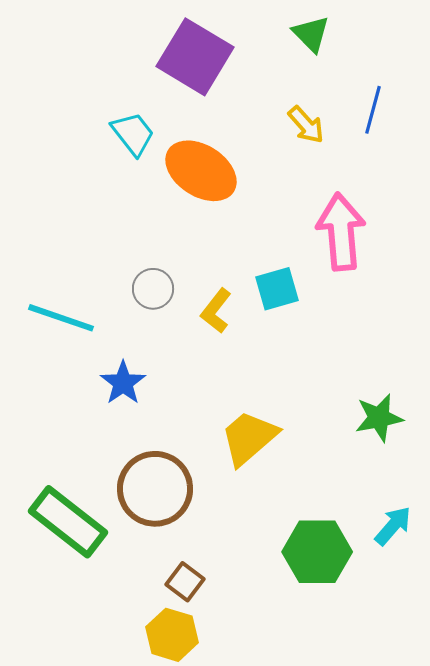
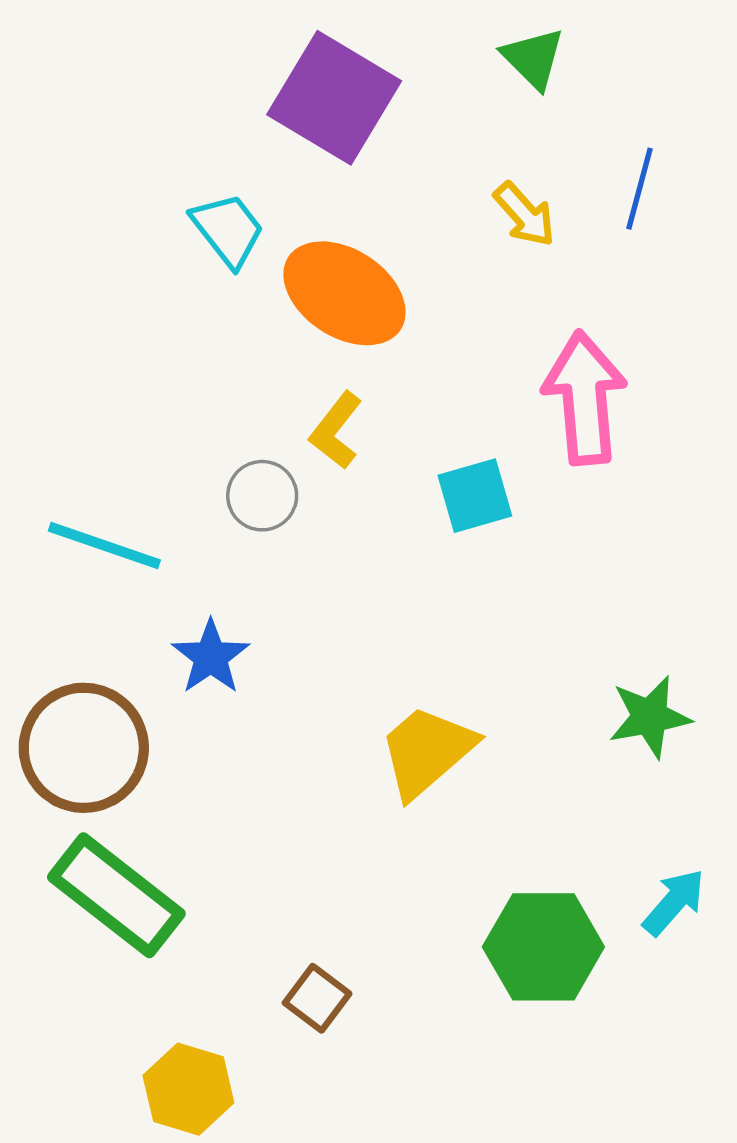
yellow L-shape: (216, 311) -> (336, 431), moved
brown circle: (155, 489) -> (84, 748), moved
yellow hexagon: (172, 635) -> (188, 1089), moved

